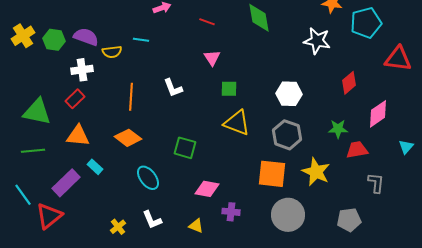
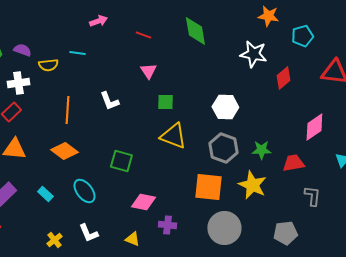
cyan pentagon: (366, 23) -> (302, 36), size x0.7
purple semicircle: (86, 37) -> (22, 50), size x0.7
red diamond: (349, 83) -> (283, 78), moved
green star: (338, 129) -> (261, 150), moved
cyan rectangle: (95, 167) -> (45, 194), moved

